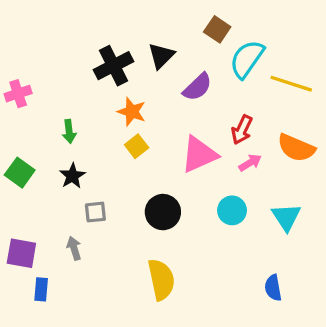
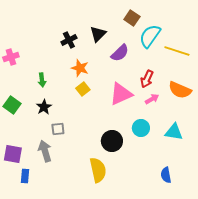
black cross: (114, 66) -> (69, 40), size x0.7
black circle: (163, 212) -> (112, 141), moved
cyan triangle: (286, 217) -> (174, 132), turned -48
gray arrow: (74, 248) -> (45, 151), size x1.5

